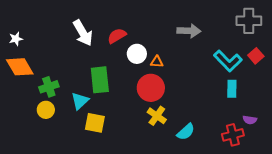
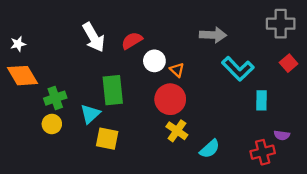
cyan L-shape: (228, 61) -> (238, 69), moved
orange triangle: (157, 62) -> (177, 70), turned 40

